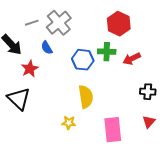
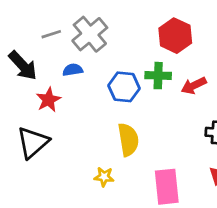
blue semicircle: (47, 48) -> (73, 70), turned 112
black triangle: (19, 99) -> (33, 143), turned 35

